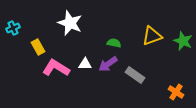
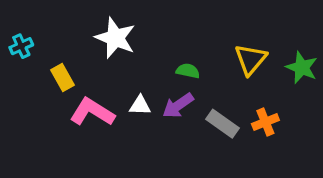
yellow triangle: (152, 36) -> (251, 59), turned -30
orange cross: (176, 92) -> (265, 122), moved, turned 35

